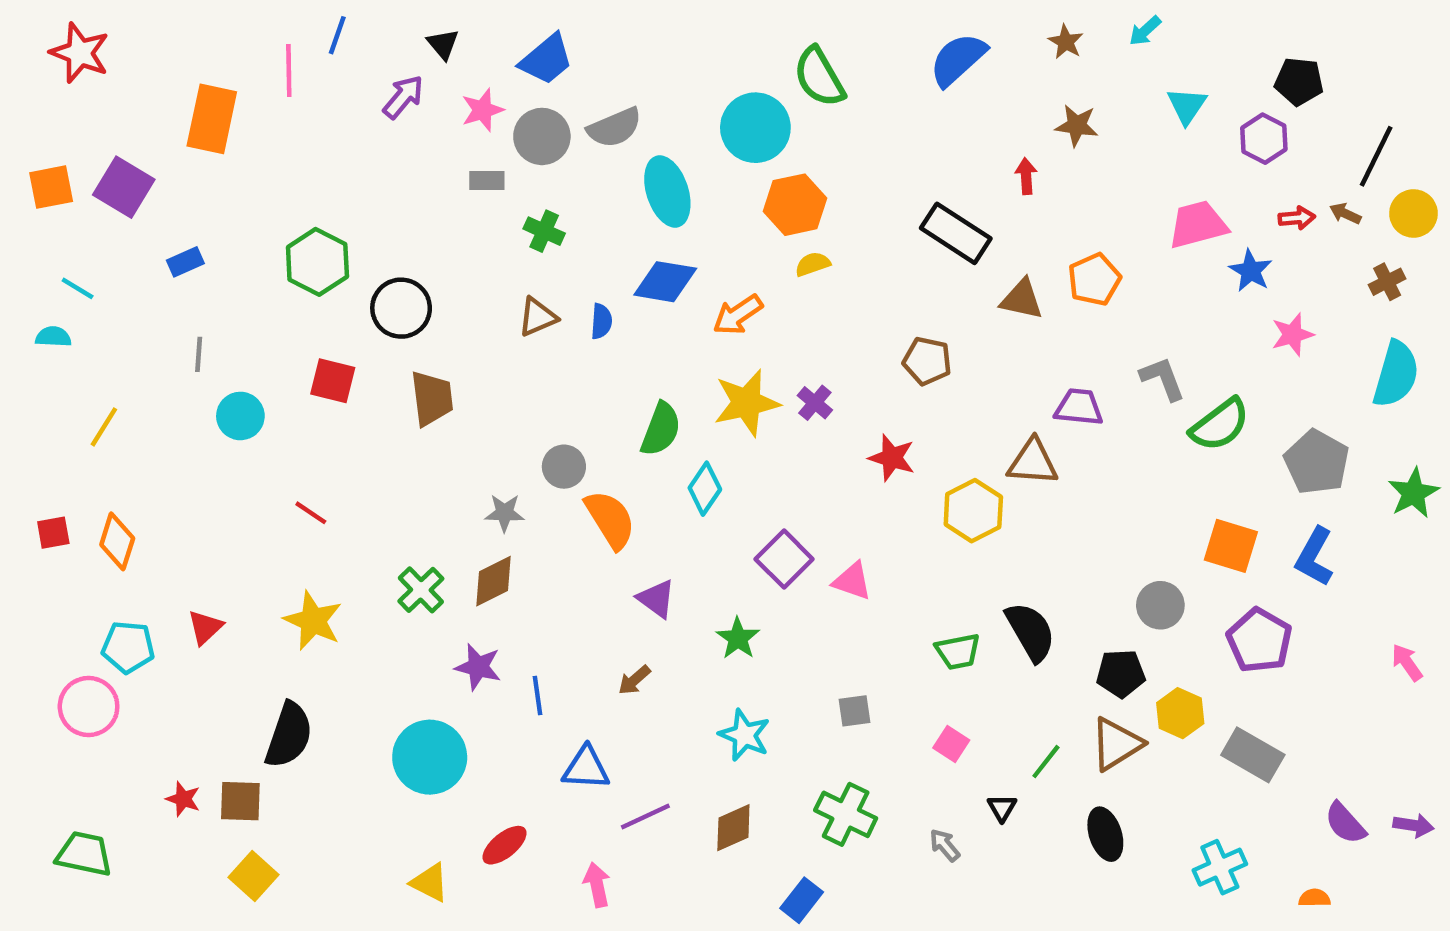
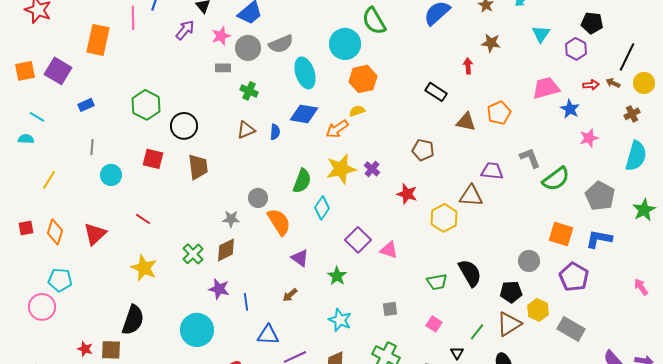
black rectangle: (956, 233) -> (436, 92), size x0.7
yellow semicircle: (813, 264) -> (357, 111), moved
blue L-shape: (1314, 557) -> (599, 239), turned 72
red triangle: (205, 627) -> (95, 234), moved, size x1.4

